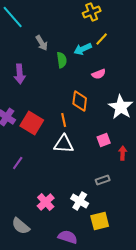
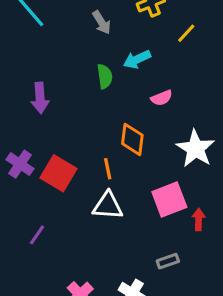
yellow line: (102, 39) -> (186, 33), moved
gray arrow: (42, 43) -> (102, 23), moved
pink square: (104, 140) -> (169, 199), size x1.6

